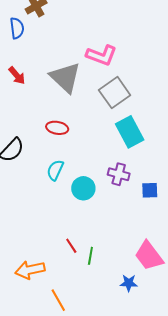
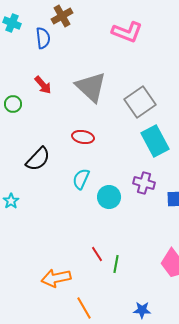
pink L-shape: (102, 55) -> (127, 32), moved
blue star: (129, 283) -> (142, 310), moved

